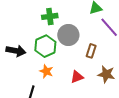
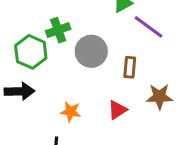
green hexagon: (45, 46) -> (31, 52), moved

